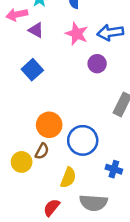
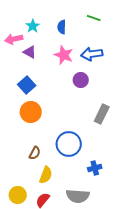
orange circle: (49, 125) -> (31, 112), moved
yellow circle: (22, 162) -> (18, 195), moved
blue cross: (114, 169) -> (95, 168), turned -32
yellow semicircle: (68, 178) -> (46, 175), moved

